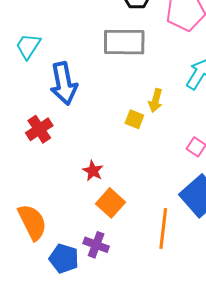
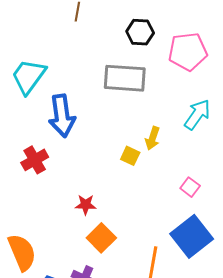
cyan trapezoid: (28, 46) -> (29, 76), size x1.4
red star: (93, 171) -> (86, 205), turned -30

